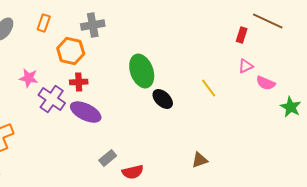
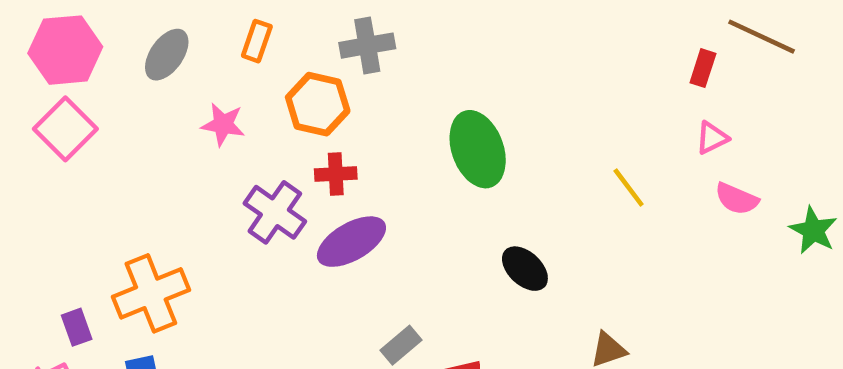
pink star: (29, 78) -> (223, 124), moved
pink semicircle: (266, 83) -> (737, 199), moved
black ellipse: (163, 99) -> (525, 269), moved
purple ellipse: (86, 112) -> (351, 242), turned -56

